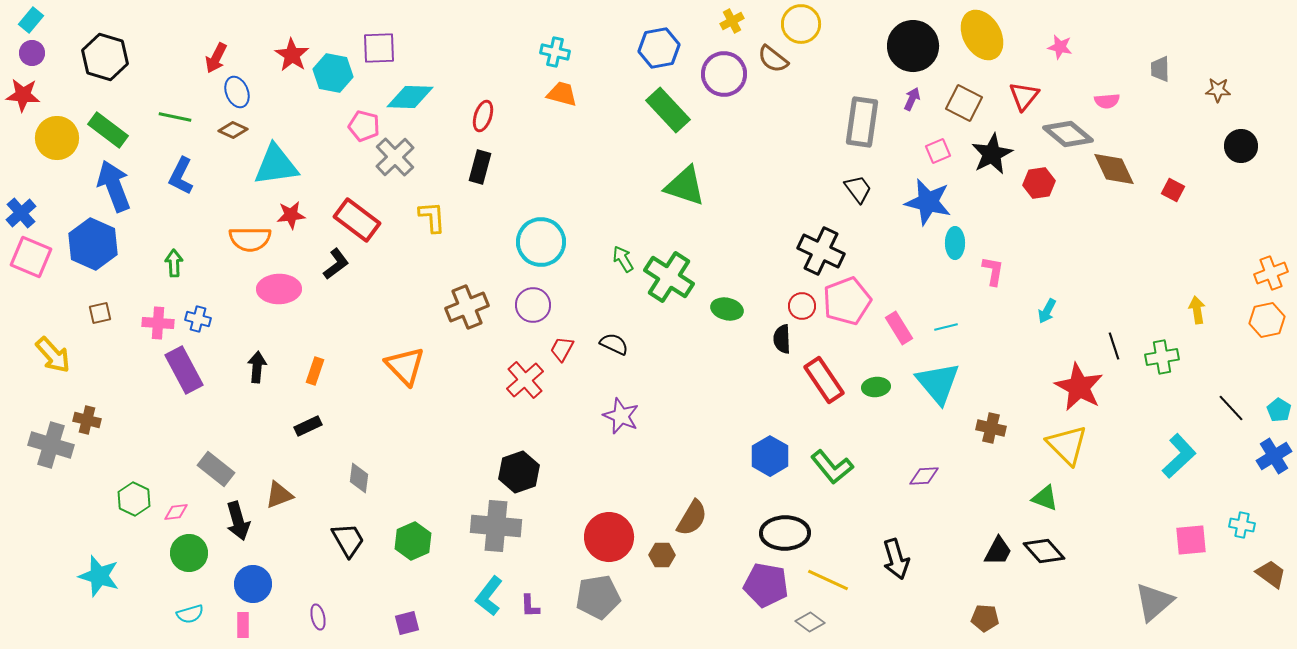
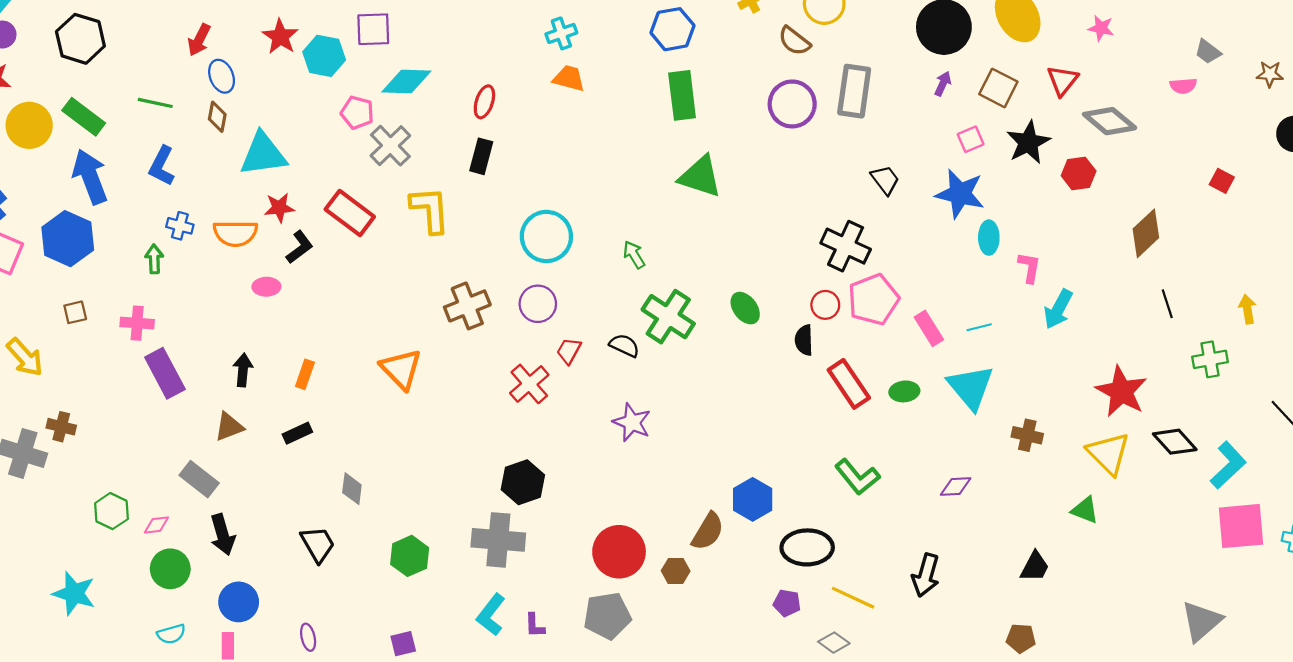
cyan cross: (555, 52) -> (561, 33), turned -32
gray trapezoid: (1160, 69) -> (1208, 52), turned -52
purple circle: (724, 74) -> (792, 104), moved
pink semicircle: (1107, 101) -> (1183, 86), moved
green rectangle: (668, 110) -> (682, 95), turned 36
gray rectangle: (862, 122) -> (854, 91), moved
brown diamond: (233, 130) -> (217, 117), turned 76
brown diamond: (1114, 169) -> (1146, 233), moved, turned 72
yellow L-shape: (432, 217) -> (430, 210), size x1.4
black L-shape: (336, 264) -> (300, 247), moved
green cross: (669, 277) -> (668, 317), moved
pink ellipse: (279, 289) -> (266, 287), size x0.6
green ellipse: (727, 309) -> (745, 308), turned 40
cyan arrow: (1047, 311) -> (1058, 309), moved, size x1.5
blue cross: (198, 319) -> (180, 226), moved
black line: (1114, 346) -> (1167, 304), moved
blue hexagon: (770, 456) -> (753, 499), moved
brown triangle: (279, 495) -> (229, 427), moved
black trapezoid: (348, 540) -> (318, 544), moved
pink square: (1191, 540) -> (1241, 526), moved, size x1.4
black diamond: (1044, 551) -> (1175, 442), moved
black arrow: (896, 559) -> (926, 575), turned 33
purple pentagon: (766, 585) -> (787, 603), size x0.6

